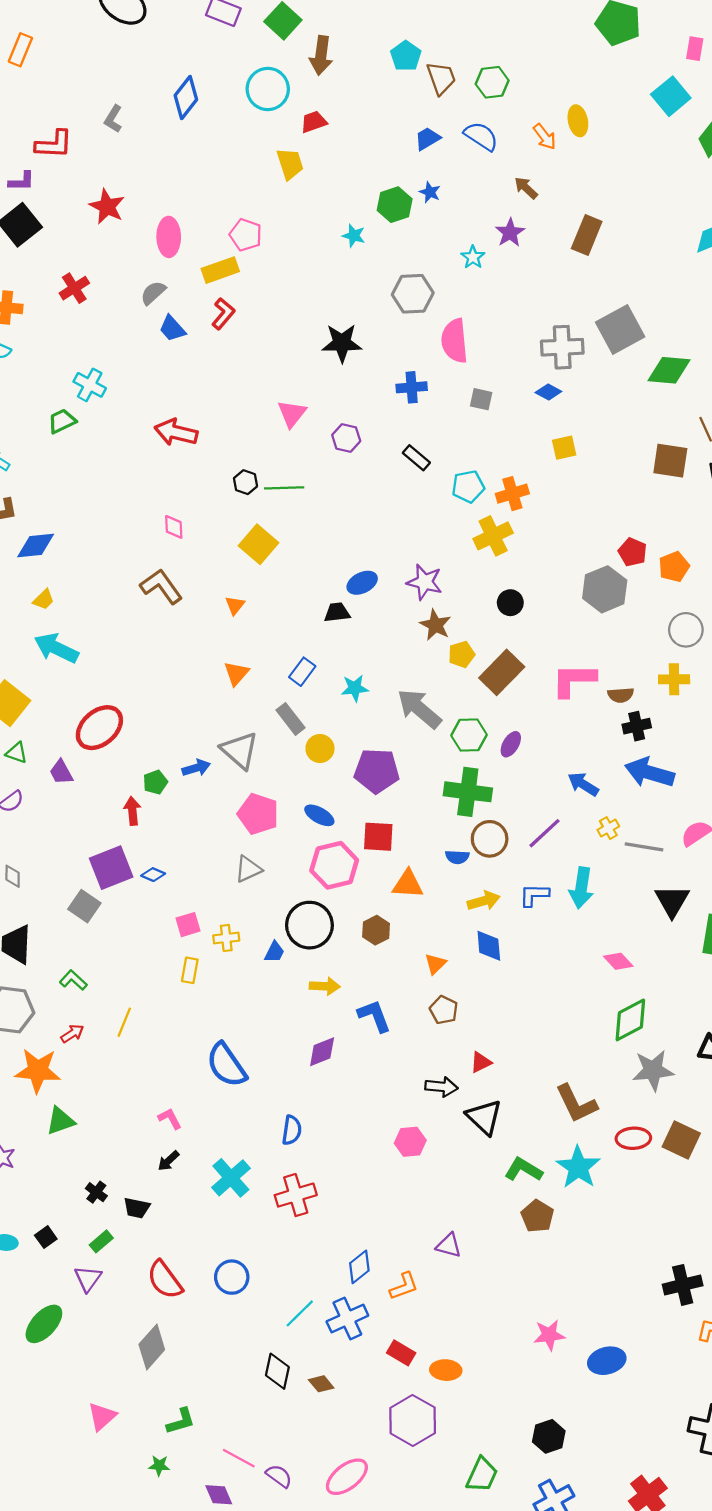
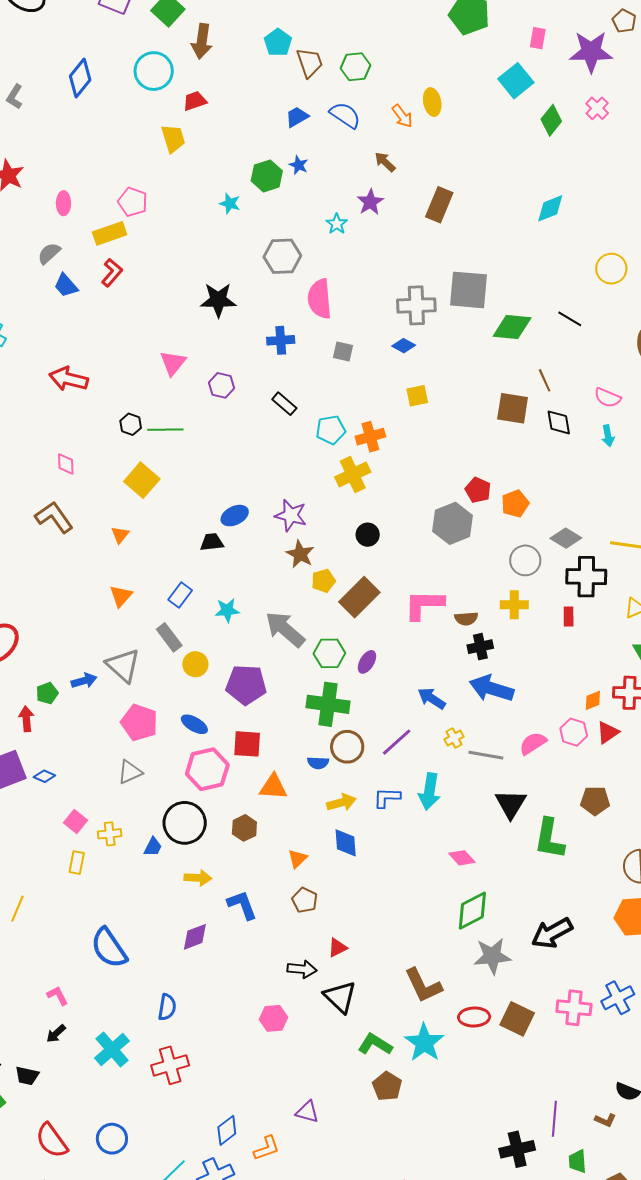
pink ellipse: (169, 237) -> (63, 203), size x0.7
gray square: (620, 329) -> (469, 290), turned 33
pink square: (188, 925) -> (75, 821), turned -35

